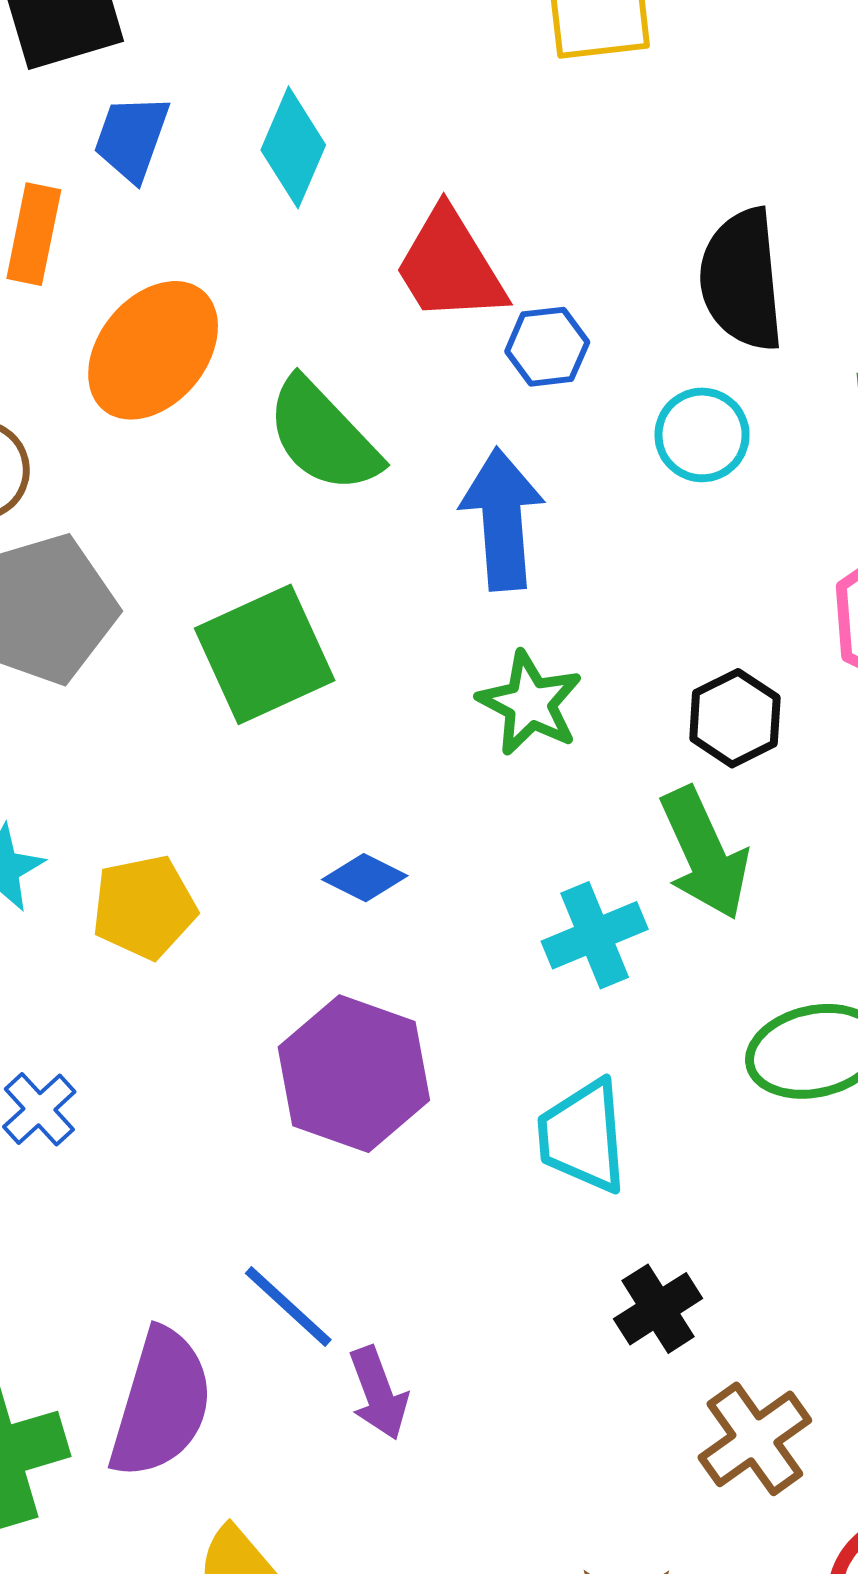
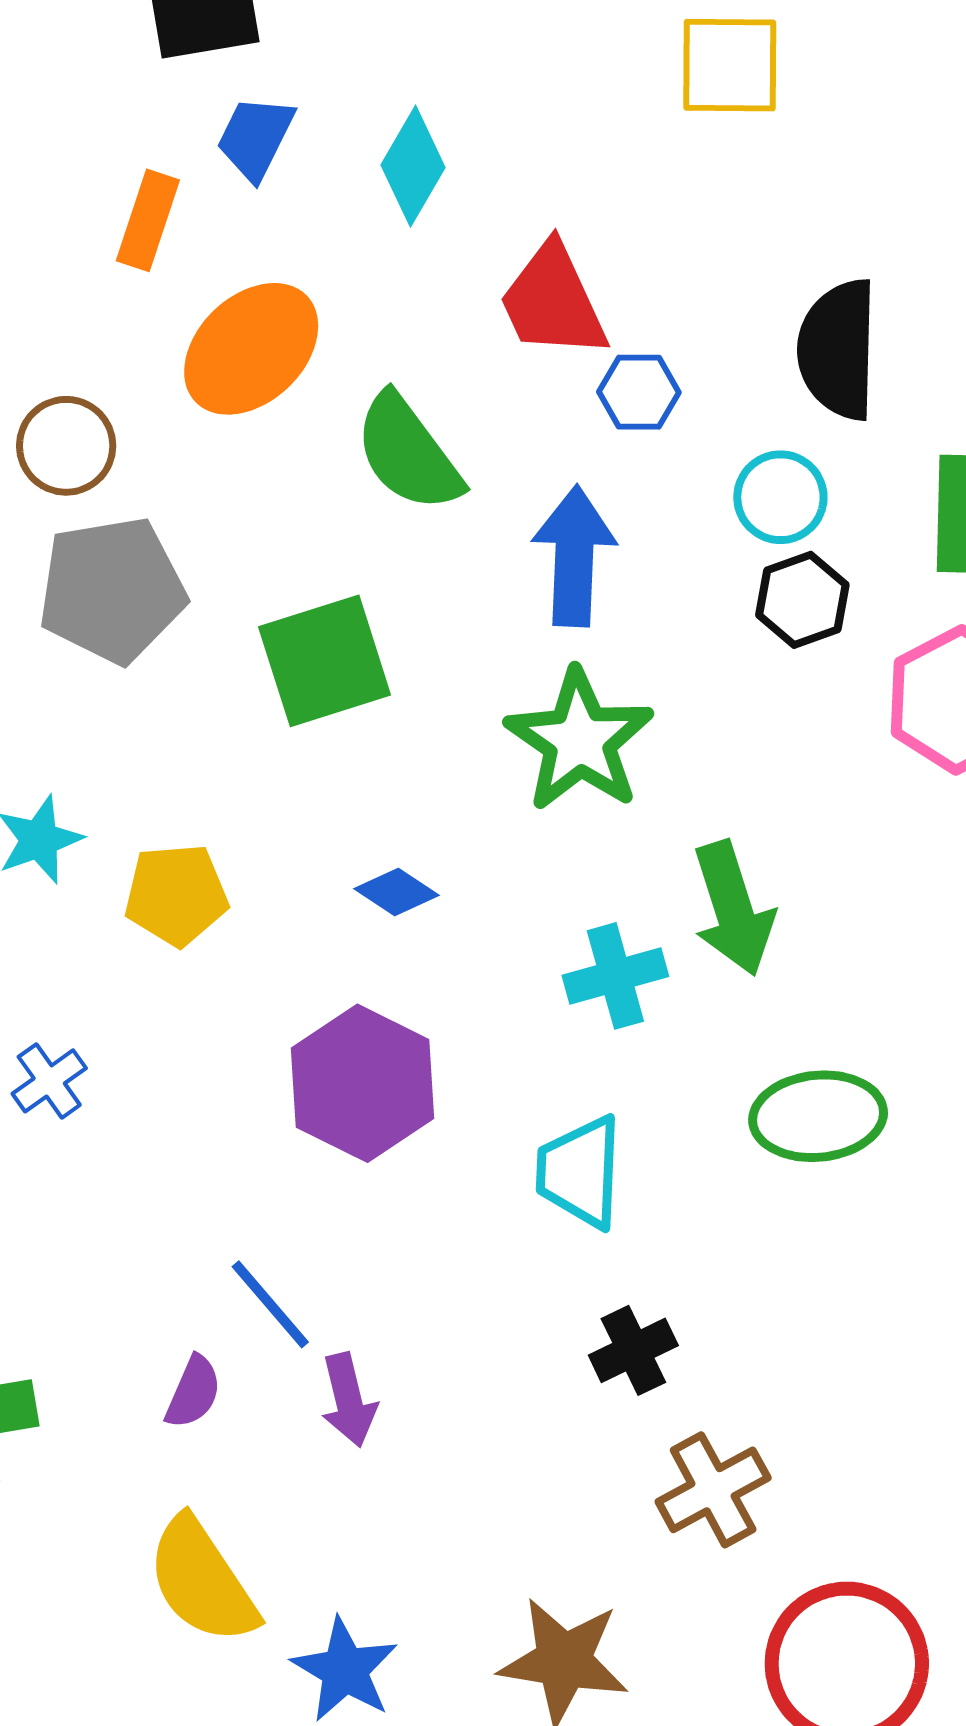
green star: (530, 703) -> (579, 740), size x1.4
black hexagon: (735, 718) -> (802, 600), moved
purple semicircle: (161, 1403) -> (193, 1392), moved, size x0.5

